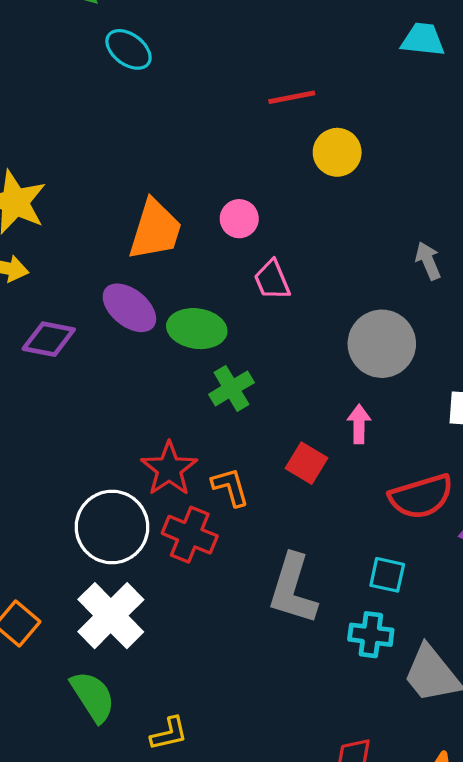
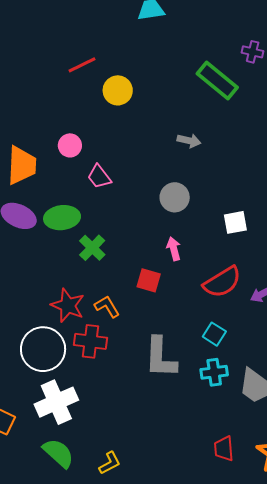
gray arrow: (428, 261) -> (189, 141), turned 140
gray circle: (382, 344) -> (175, 197), size x0.7
cyan square: (387, 575) -> (214, 334), turned 35
white cross: (111, 616) -> (56, 402), turned 36

